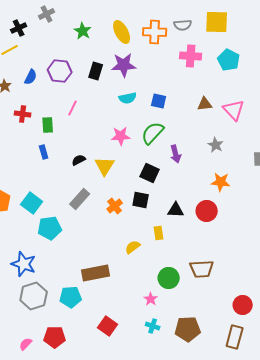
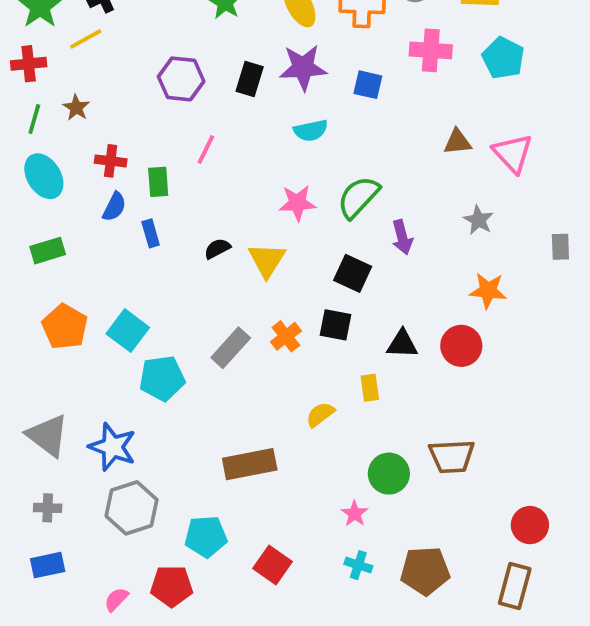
blue semicircle: (31, 77) -> (114, 207), moved
blue square: (159, 101) -> (368, 85), moved
gray rectangle: (80, 199) -> (231, 348), moved
cyan pentagon: (71, 297) -> (206, 536), moved

